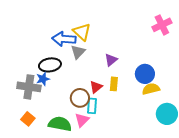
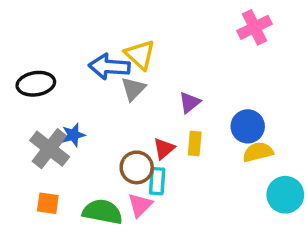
pink cross: (162, 25) -> (255, 27), moved
black ellipse: (50, 65) -> (36, 84), moved
gray cross: (29, 87) -> (50, 149), turned 30
orange square: (28, 119) -> (48, 203), turned -32

